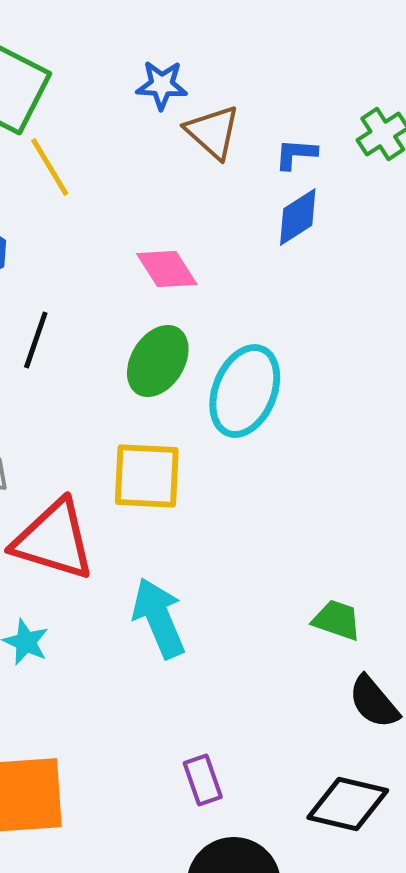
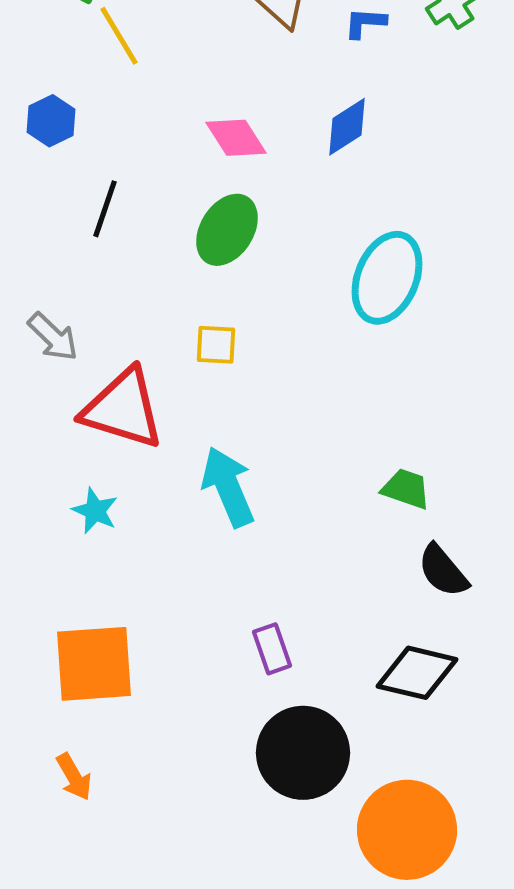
blue diamond: (298, 217) -> (347, 127), moved
cyan ellipse: (245, 391) -> (387, 278), moved
yellow square: (147, 476) -> (216, 345), size x0.6

